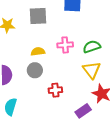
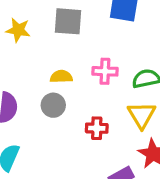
red cross: (55, 90) -> (97, 128), moved

